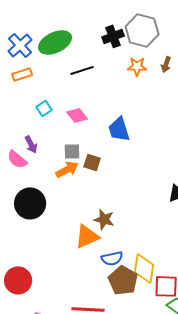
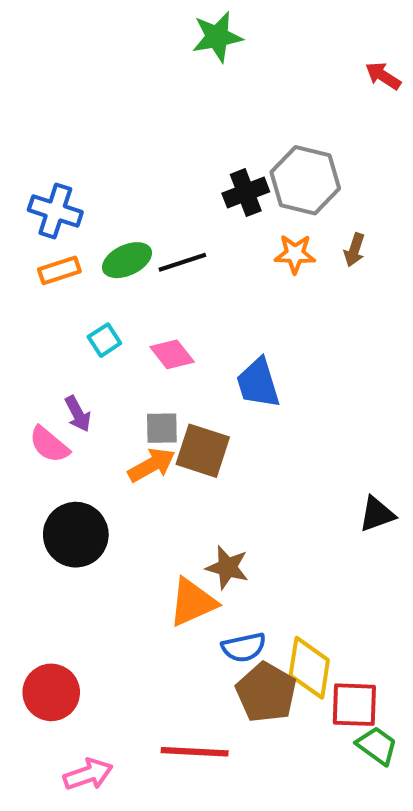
green ellipse: (55, 42) -> (127, 260), moved, size x0.7
blue cross: (20, 45) -> (55, 211), turned -30
brown square: (92, 162) -> (203, 451), size x1.5

